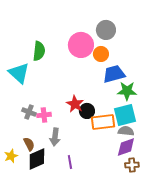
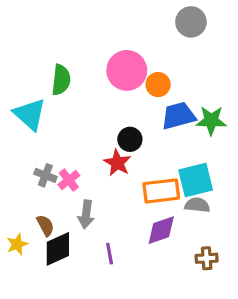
gray circle: (106, 30) -> (191, 22), moved
green star: (127, 91) -> (211, 121), moved
black circle: (87, 111) -> (130, 139), moved
pink cross: (44, 115) -> (69, 180), turned -32
purple diamond: (126, 147) -> (161, 230), moved

